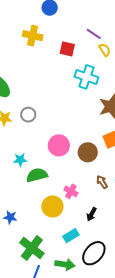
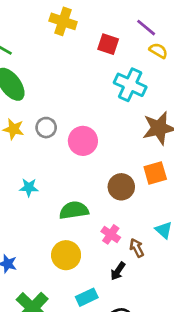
yellow semicircle: (105, 50) -> (158, 51), turned -32
pink circle: (59, 145) -> (83, 141), moved
green semicircle: (37, 175) -> (74, 210), moved
brown arrow: (102, 182) -> (137, 248), moved
pink cross: (71, 191) -> (111, 234), moved

